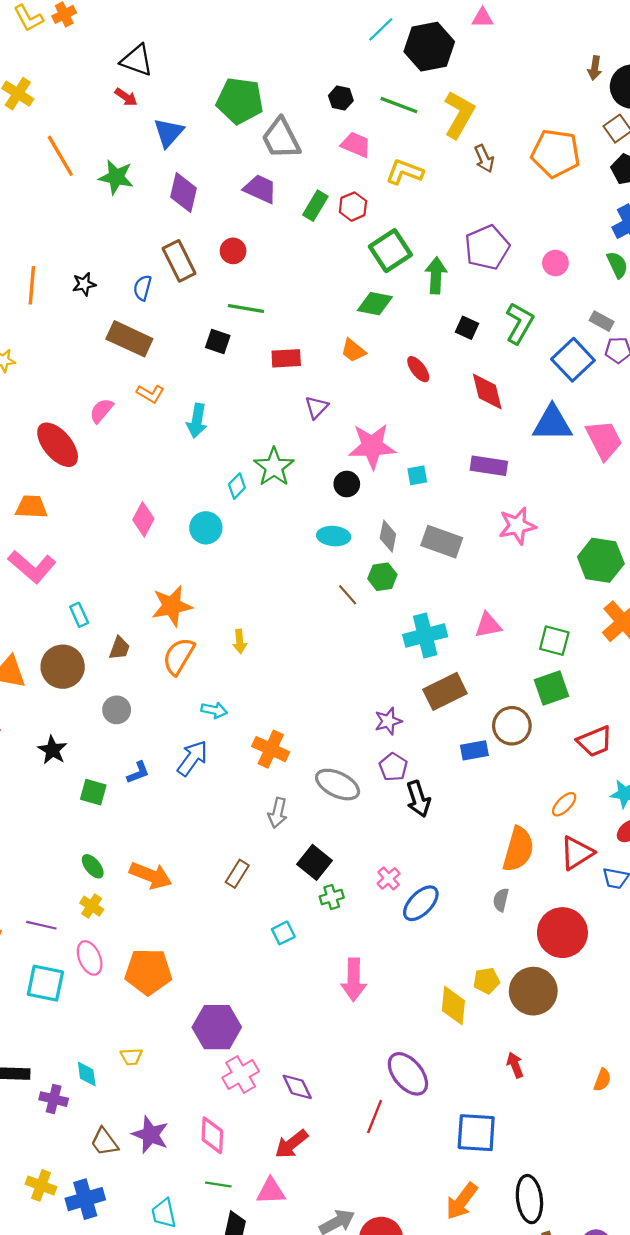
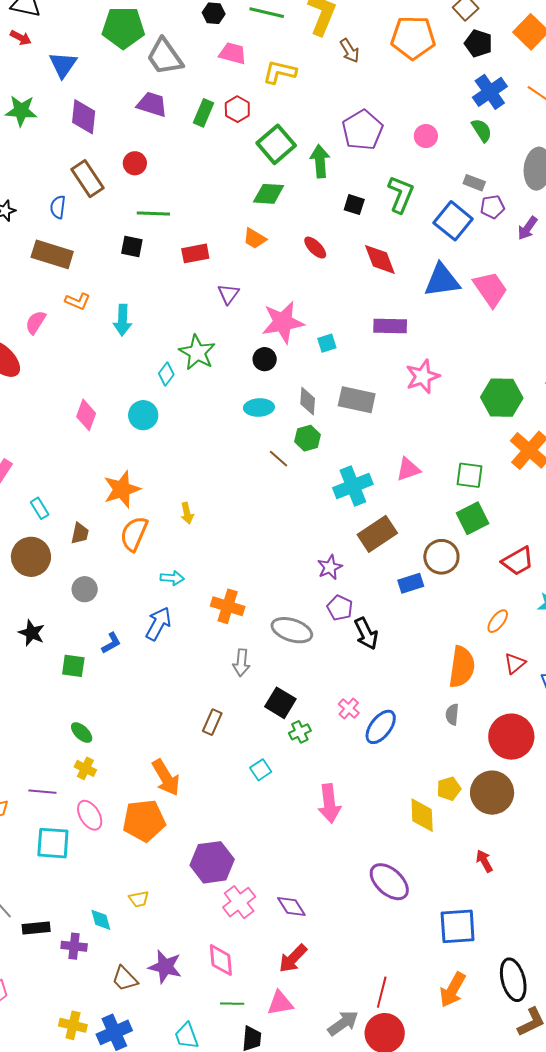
red triangle: (577, 853) -> (515, 663), size x0.7
orange arrow: (151, 875) -> (166, 777), moved, turned 45
red line: (375, 1117) -> (382, 992), moved

